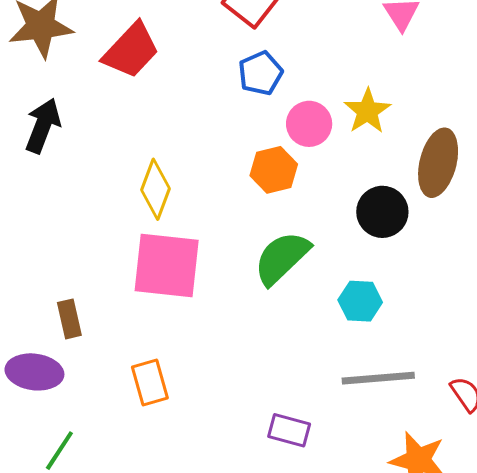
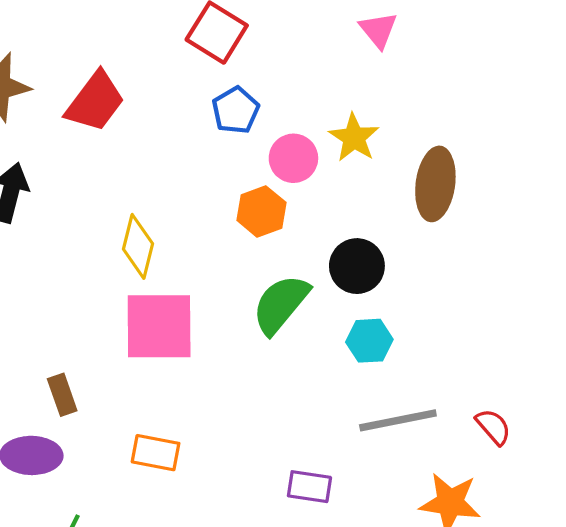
black circle: (382, 212) -> (357, 266), moved
orange rectangle: (150, 382) -> (156, 453), turned -57

